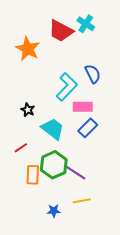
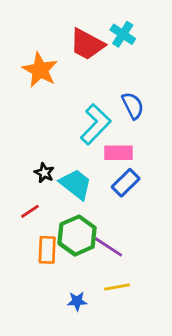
black star: (28, 110) -> (44, 173), moved

